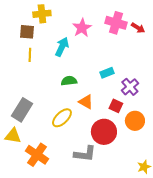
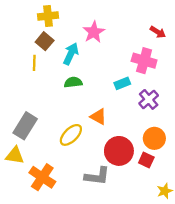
pink cross: (116, 23) -> (144, 61), moved
brown square: (27, 32) -> (45, 41), moved, turned 35
green semicircle: (69, 81) -> (73, 82), moved
red square: (116, 106) -> (146, 160), moved

